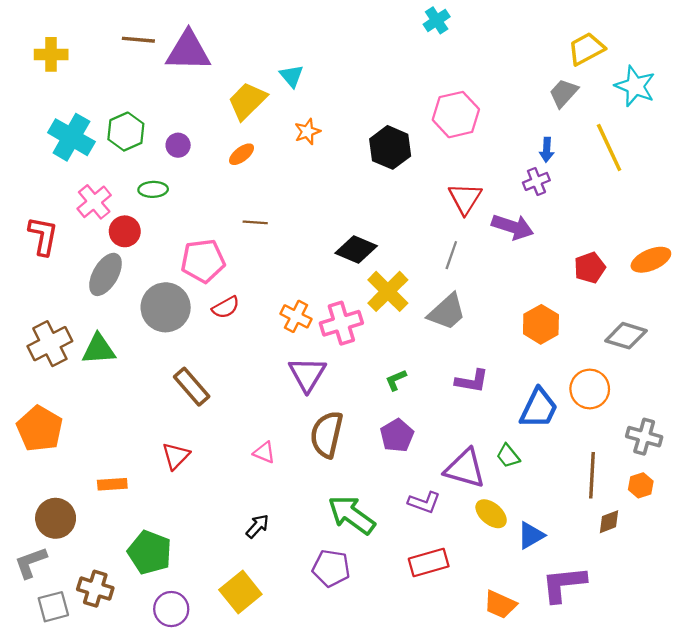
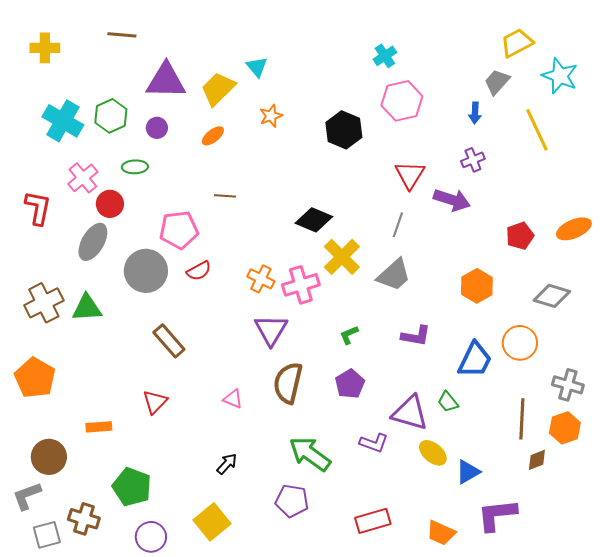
cyan cross: (437, 20) -> (385, 56), moved
purple triangle: (188, 51) -> (166, 81), moved
blue arrow: (547, 150) -> (475, 113), moved
orange hexagon: (641, 485) -> (565, 428), size x1.4
red rectangle: (429, 563) -> (373, 521), moved

